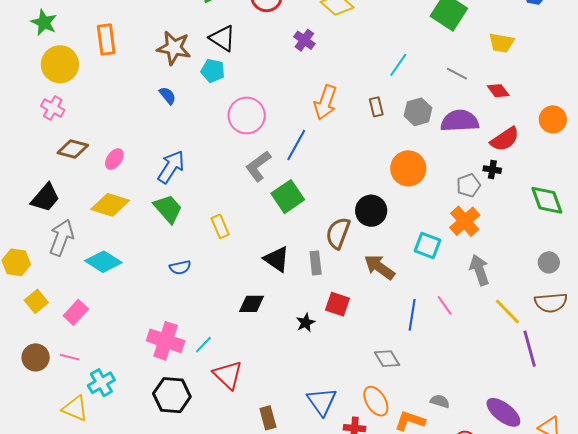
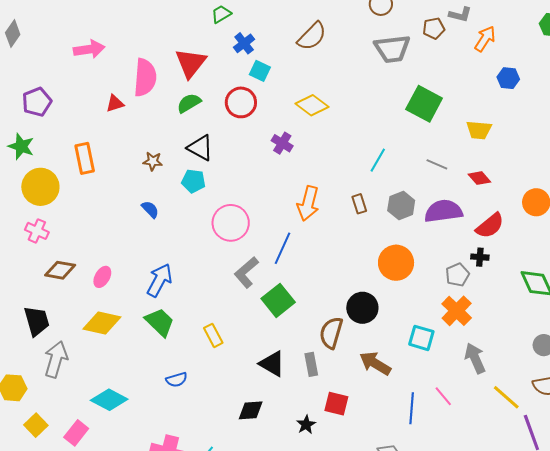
brown star: (174, 48) -> (153, 161), size x0.6
black trapezoid: (45, 198) -> (37, 321), turned -52
cyan diamond: (103, 262) -> (109, 400), moved

